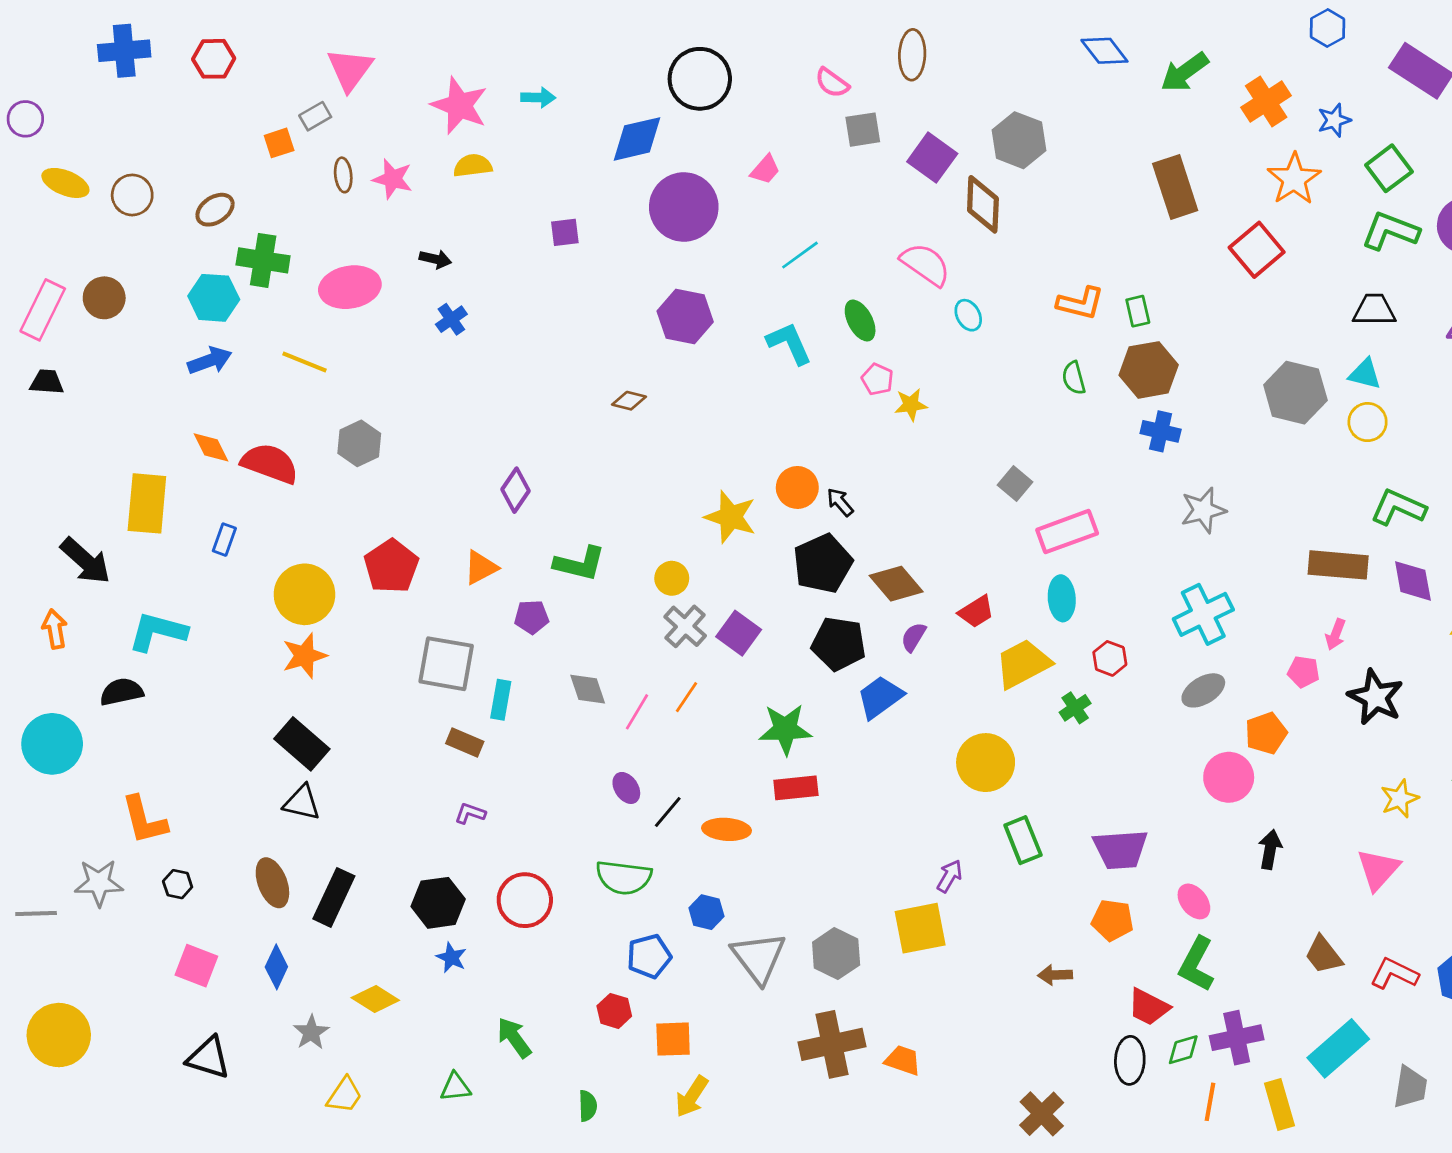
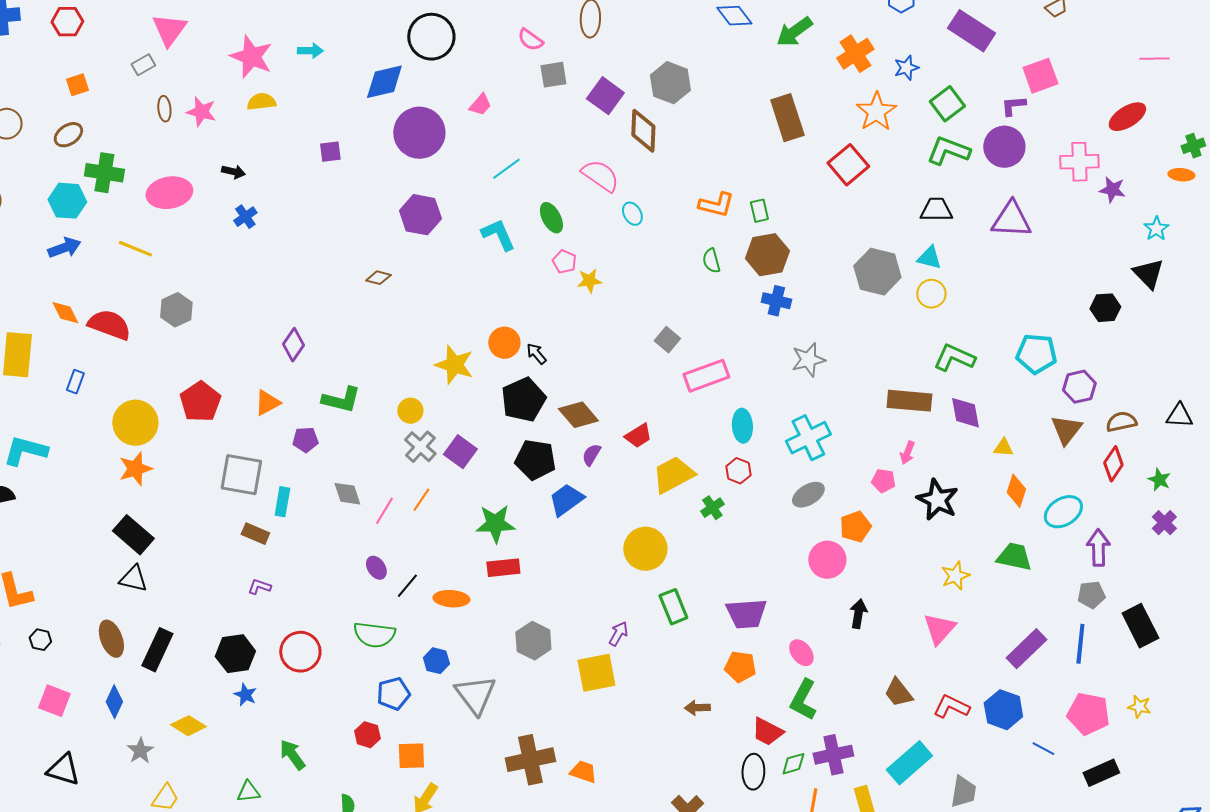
orange square: (279, 143) -> (77, 85), moved
cyan ellipse: (1062, 598) -> (742, 426), moved
gray hexagon: (836, 954) -> (533, 641), moved

